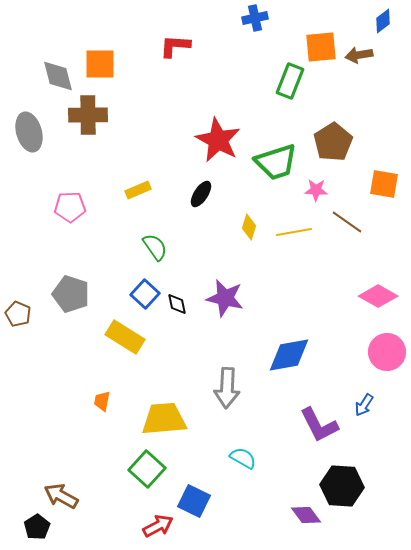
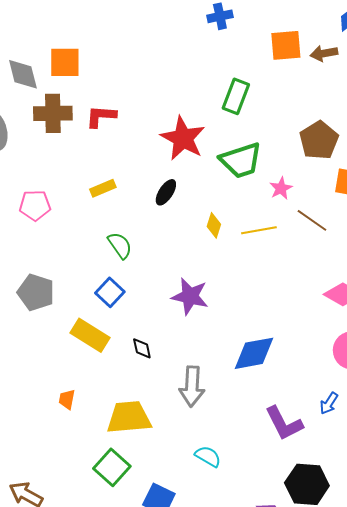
red L-shape: (175, 46) -> (101, 116), moved
green rectangle: (290, 81) -> (236, 96), moved
brown pentagon: (333, 142) -> (319, 140), moved
pink star: (316, 190) -> (281, 188), turned -30
black diamond: (177, 304) -> (142, 348), moved

